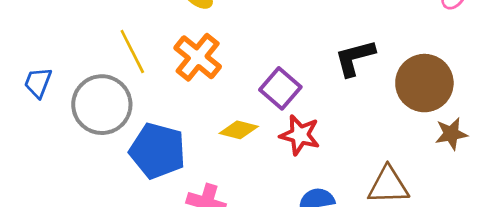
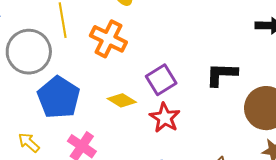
orange cross: (198, 57) -> (108, 39), turned -30

